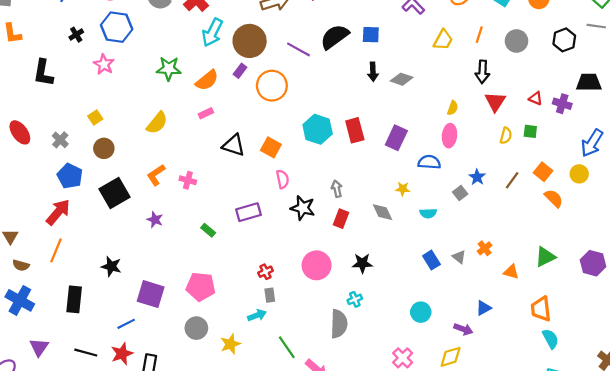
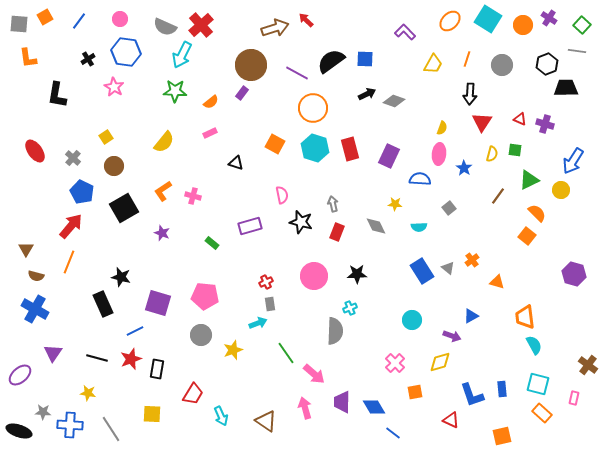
cyan arrow: (212, 32) -> (182, 55), moved
black arrow: (373, 72) -> (367, 94), turned -114
orange semicircle: (207, 80) -> (211, 102), size x0.7
black trapezoid: (589, 82) -> (566, 88), moved
orange circle: (272, 86) -> (313, 108), moved
black triangle: (234, 145) -> (236, 163), size x0.7
orange square: (271, 147) -> (275, 144), moved
orange square: (543, 172) -> (527, 236), moved
blue star: (477, 177) -> (464, 168), moved
green triangle: (545, 257) -> (529, 180), moved
blue rectangle: (431, 260) -> (422, 271), size x1.4
black rectangle: (74, 299) -> (103, 304), moved, turned -30

